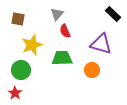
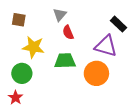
black rectangle: (113, 14) -> (118, 24), moved
yellow star: (32, 45) -> (33, 47), turned 30
orange circle: (92, 70) -> (96, 73), size x1.5

